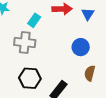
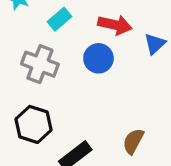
cyan rectangle: (34, 20) -> (60, 19), moved
blue circle: (81, 47) -> (98, 58), moved

